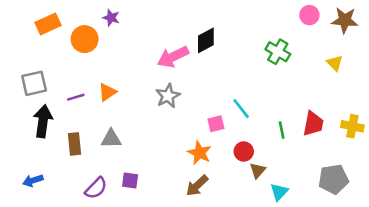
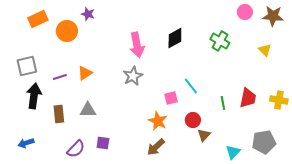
black diamond: (206, 40) -> (175, 38), moved
pink arrow: (173, 57) -> (137, 45), turned -75
cyan triangle: (279, 192) -> (233, 152), moved

